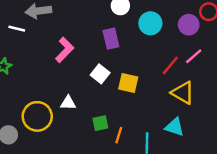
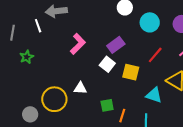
white line: (17, 29) -> (38, 26), turned 56
purple rectangle: (111, 39) -> (116, 45), moved, turned 66
red line: (170, 65) -> (155, 55), moved
cyan triangle: (175, 127) -> (154, 95), moved

